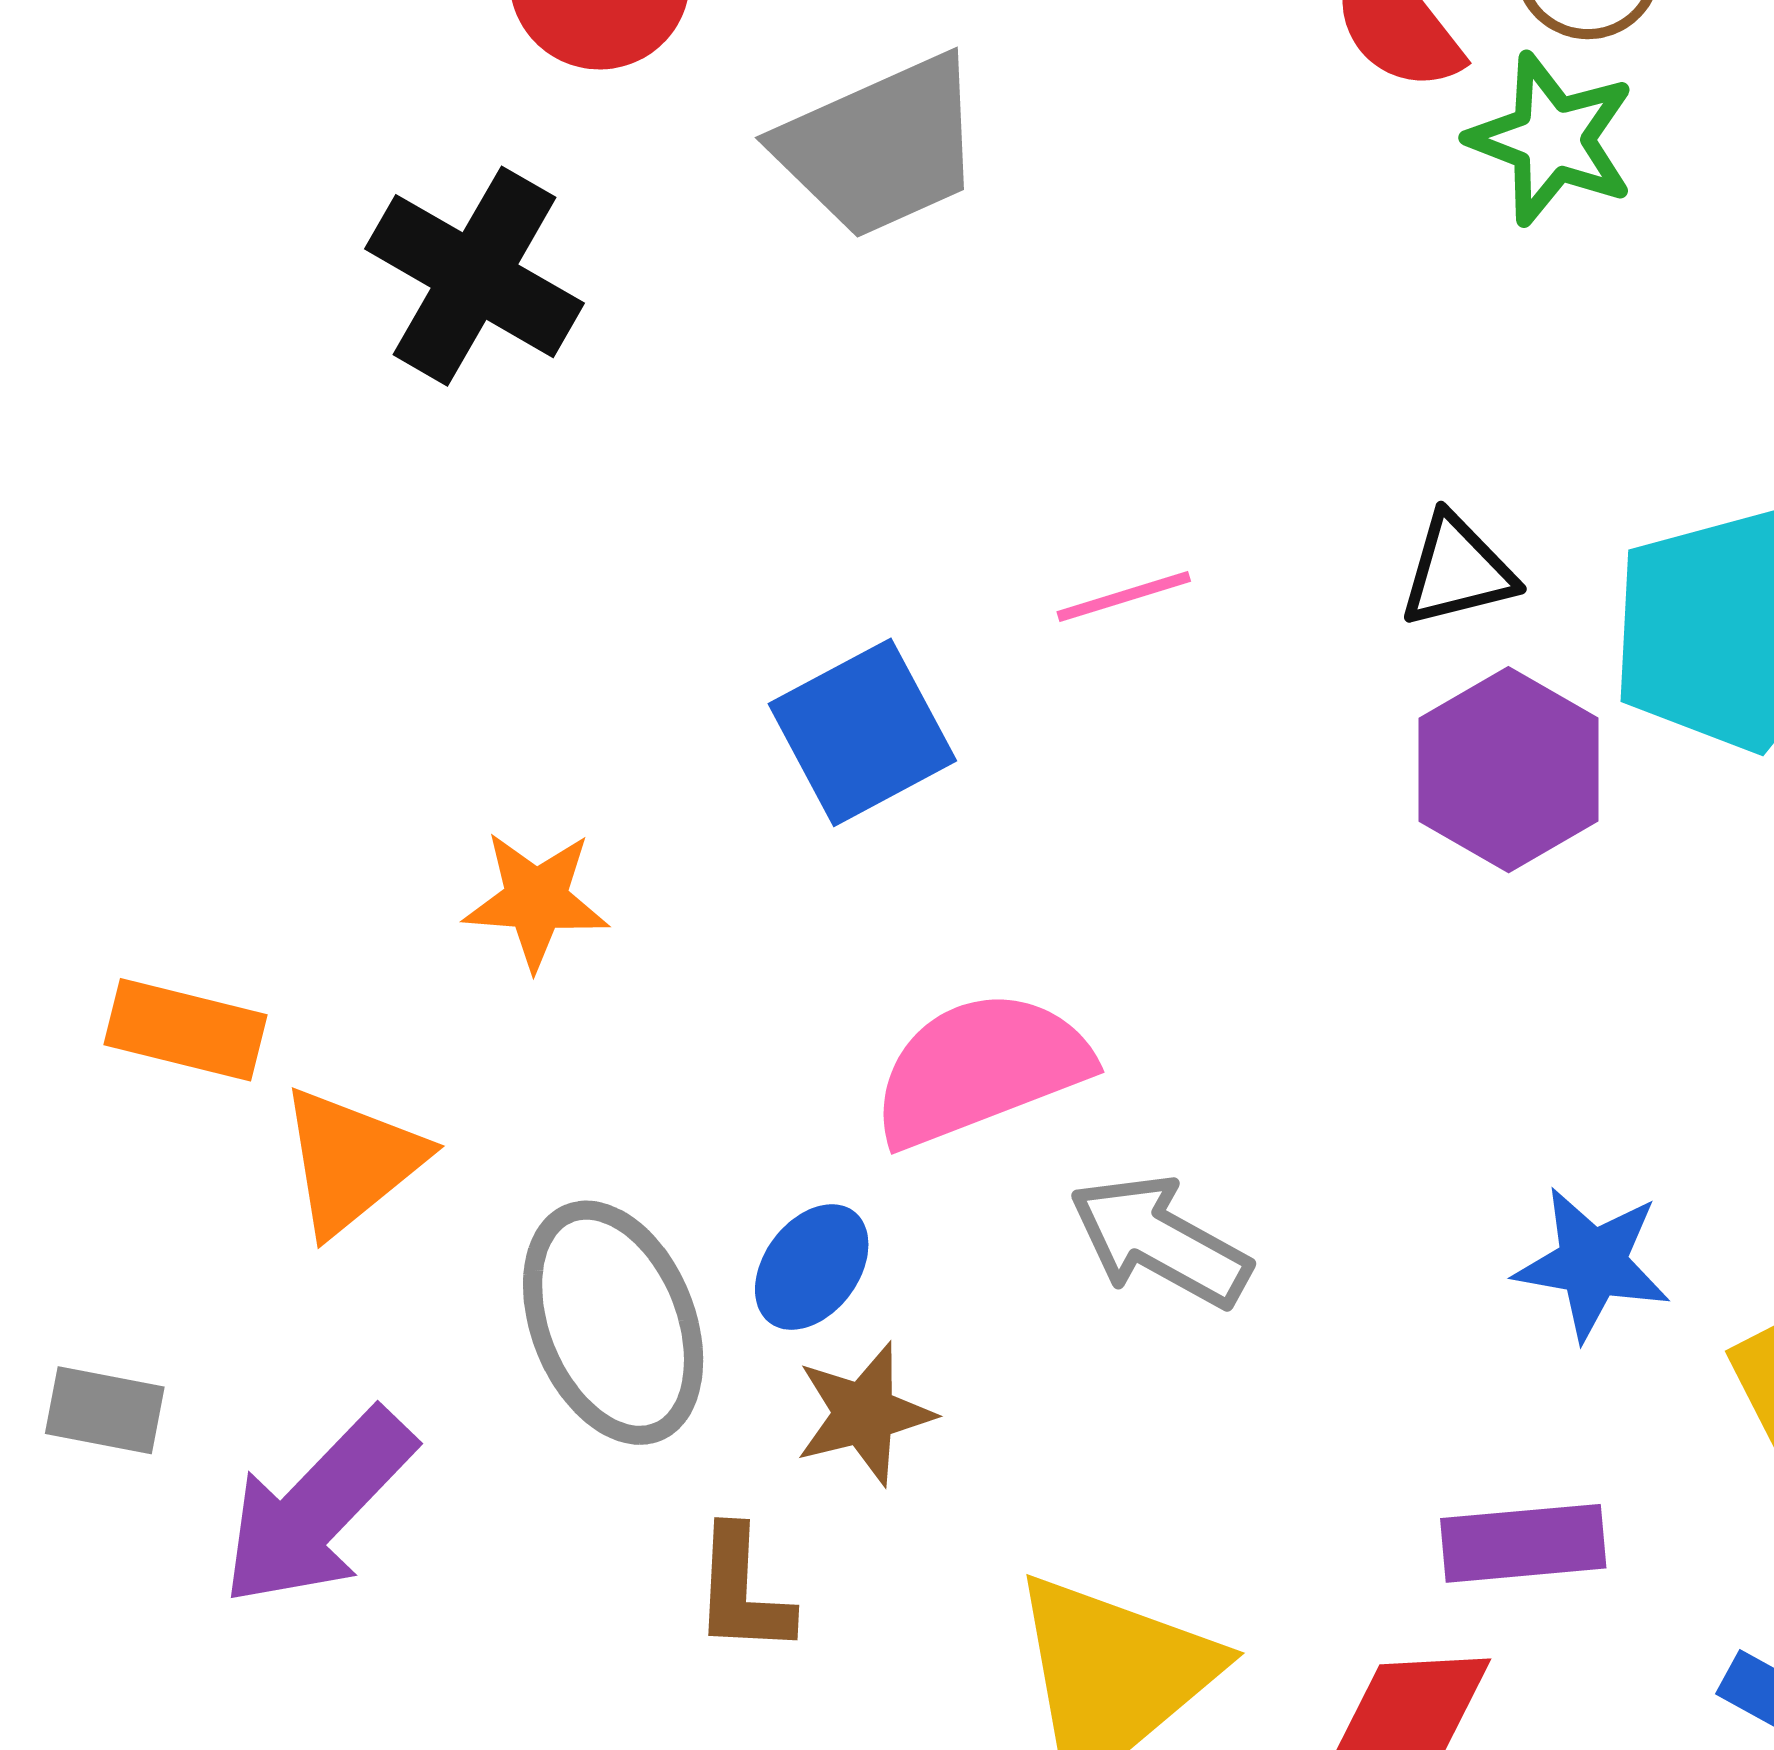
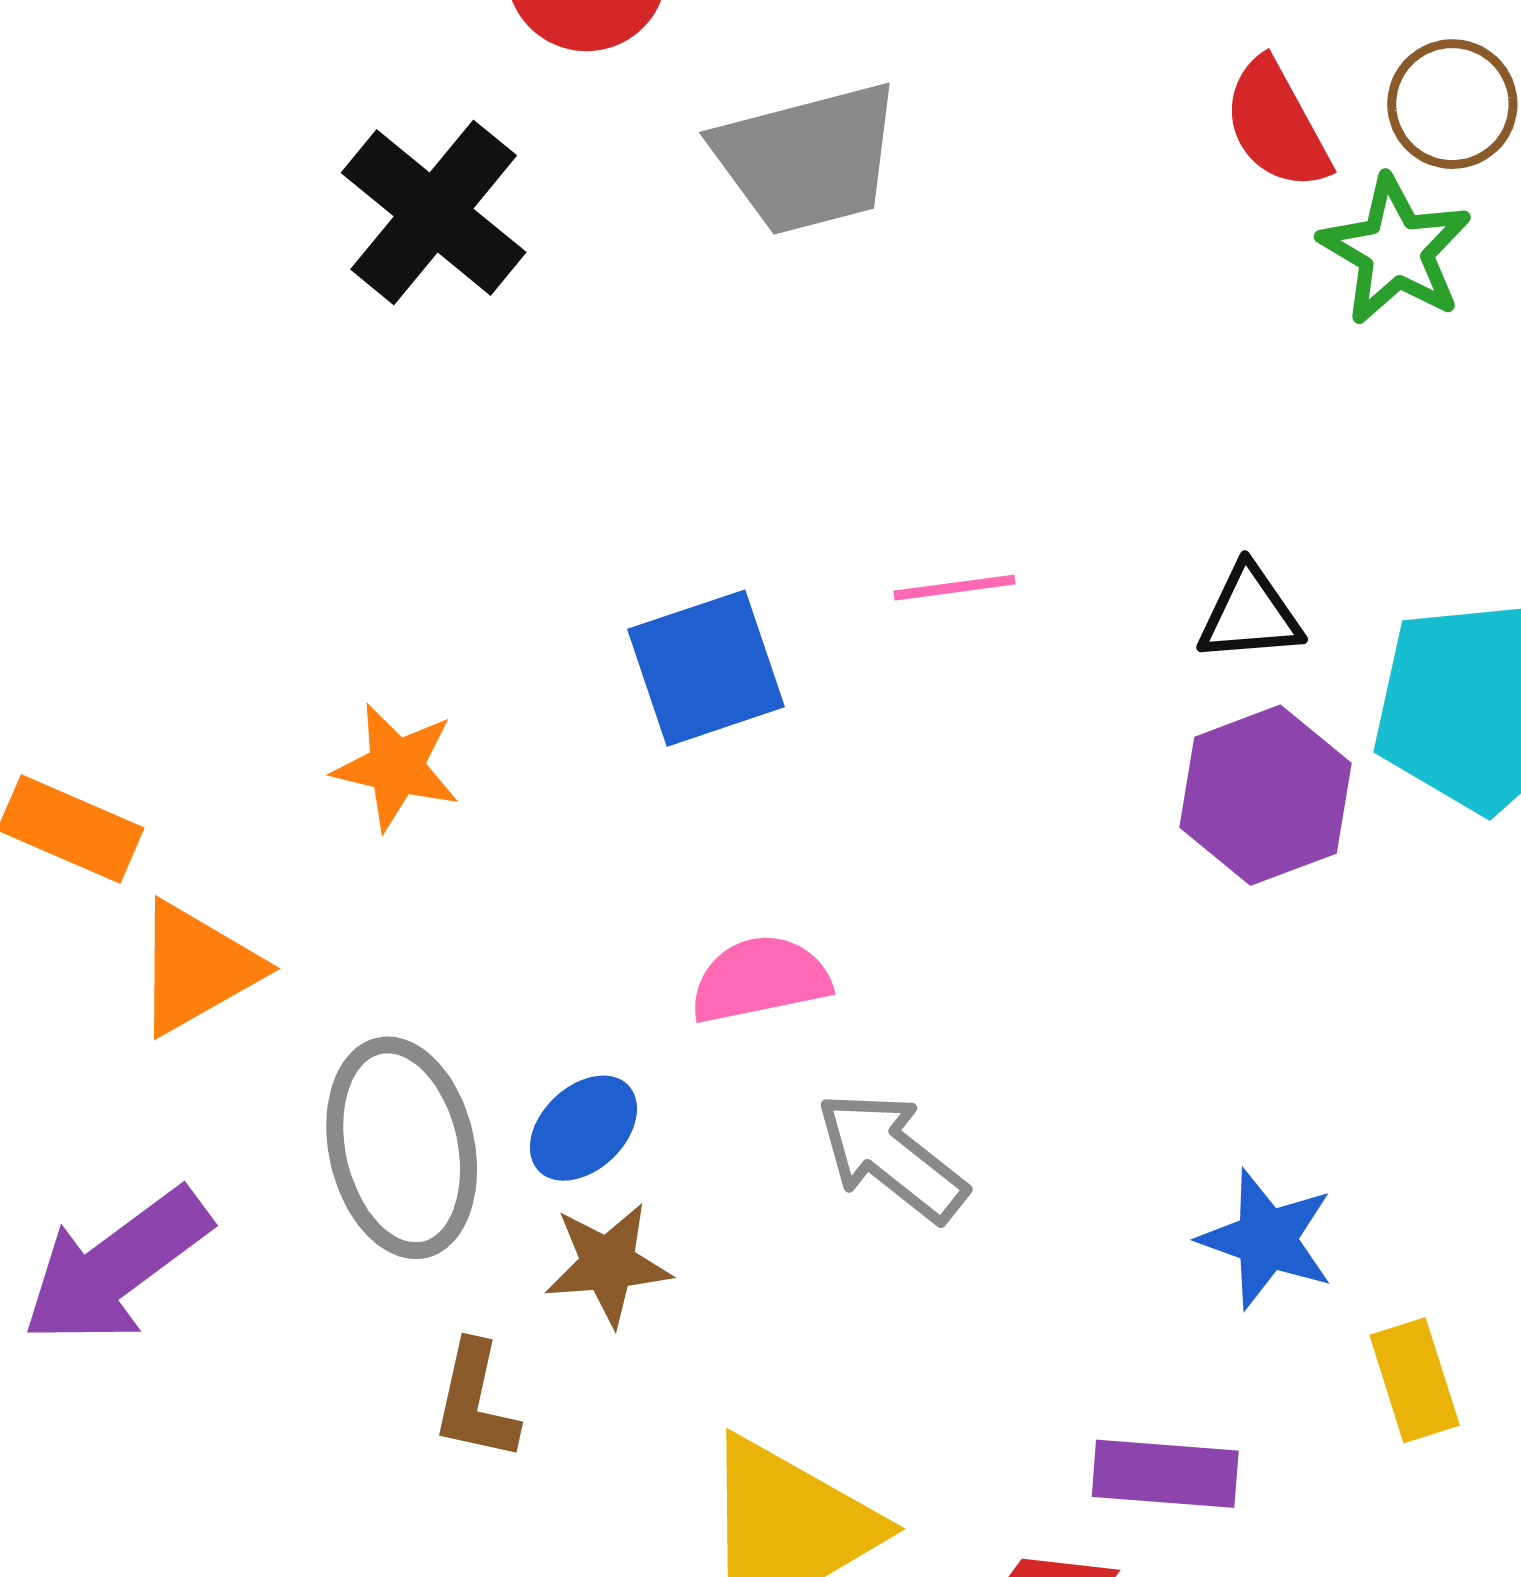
pink semicircle: (981, 1069) -> (760, 979), size x0.7

